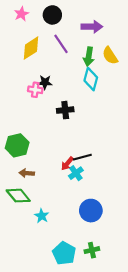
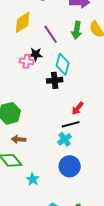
purple line: (61, 44) -> (51, 34), moved
cyan diamond: (91, 79) -> (63, 64), moved
red arrow: (67, 164) -> (78, 108), moved
blue circle: (91, 211) -> (70, 166), moved

